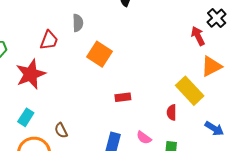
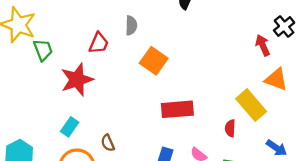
orange triangle: (211, 66) -> (276, 79), turned 45
red rectangle: (123, 97) -> (177, 109), size x1.8

